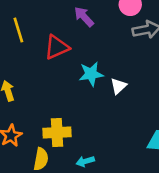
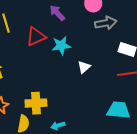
cyan star: (91, 74) -> (61, 46), moved

